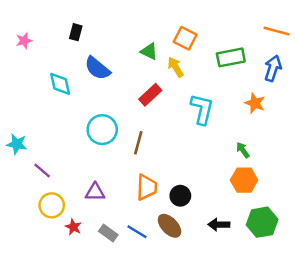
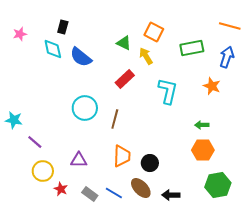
cyan diamond: (60, 84) -> (53, 49), moved
green arrow: (243, 150) -> (202, 125), turned -56
black arrow: (219, 225) -> (171, 195), moved

